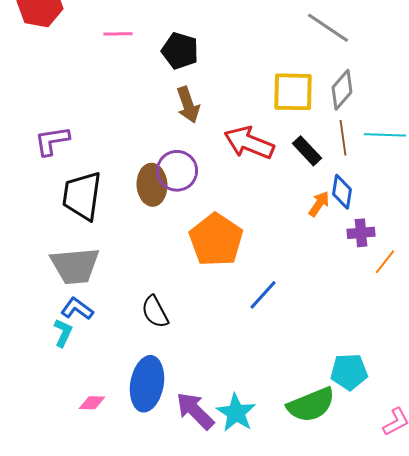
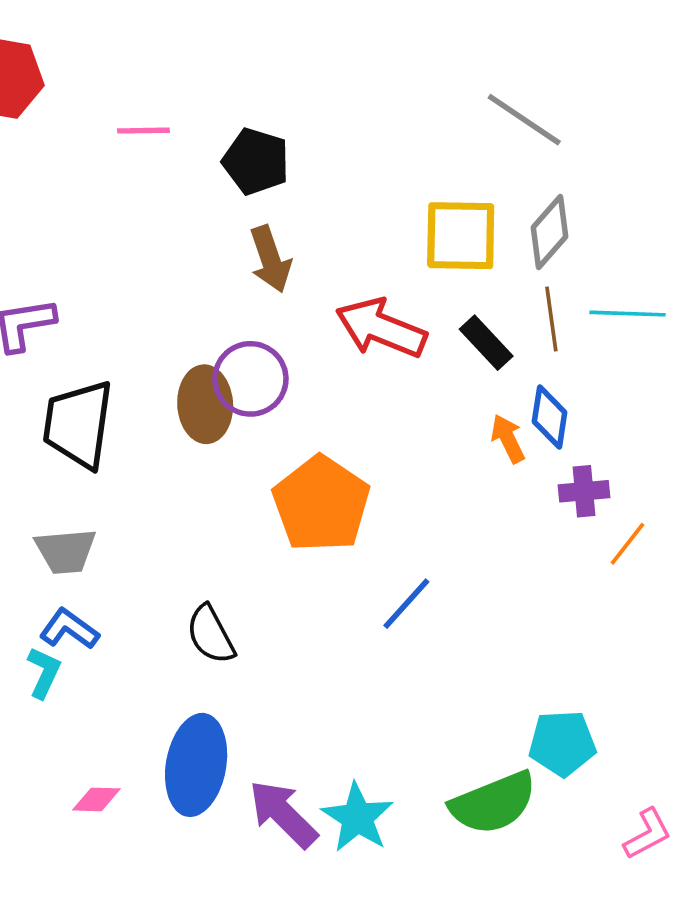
orange arrow: (319, 204) -> (508, 439), turned -60
gray trapezoid: (75, 266) -> (66, 551), size x0.7

